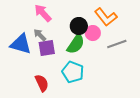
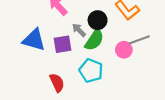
pink circle: (93, 33) -> (124, 50), moved
gray arrow: (40, 35) -> (79, 30), moved

